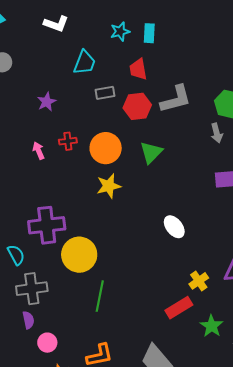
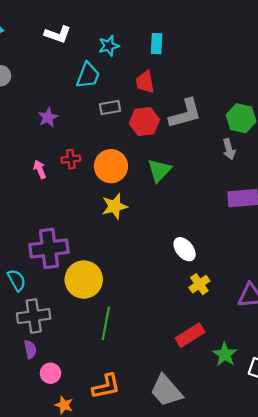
cyan star: (120, 32) -> (109, 46), moved
yellow cross: (199, 281) -> (199, 284), moved

